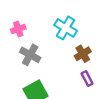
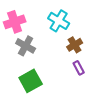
pink cross: (18, 29) -> (15, 22), size x1.5

